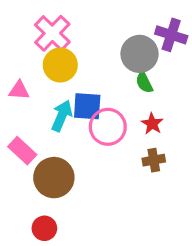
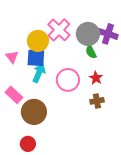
pink cross: (52, 33) -> (59, 30), moved
purple cross: (171, 35) -> (108, 34), moved
pink triangle: (19, 90) -> (12, 57), turned 48
blue square: (87, 106) -> (36, 58), moved

